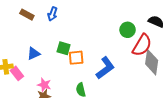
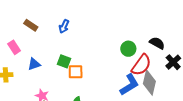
blue arrow: (52, 14) -> (64, 26), moved
blue L-shape: (105, 68) -> (129, 85), moved
pink rectangle: (17, 73) -> (14, 47), moved

